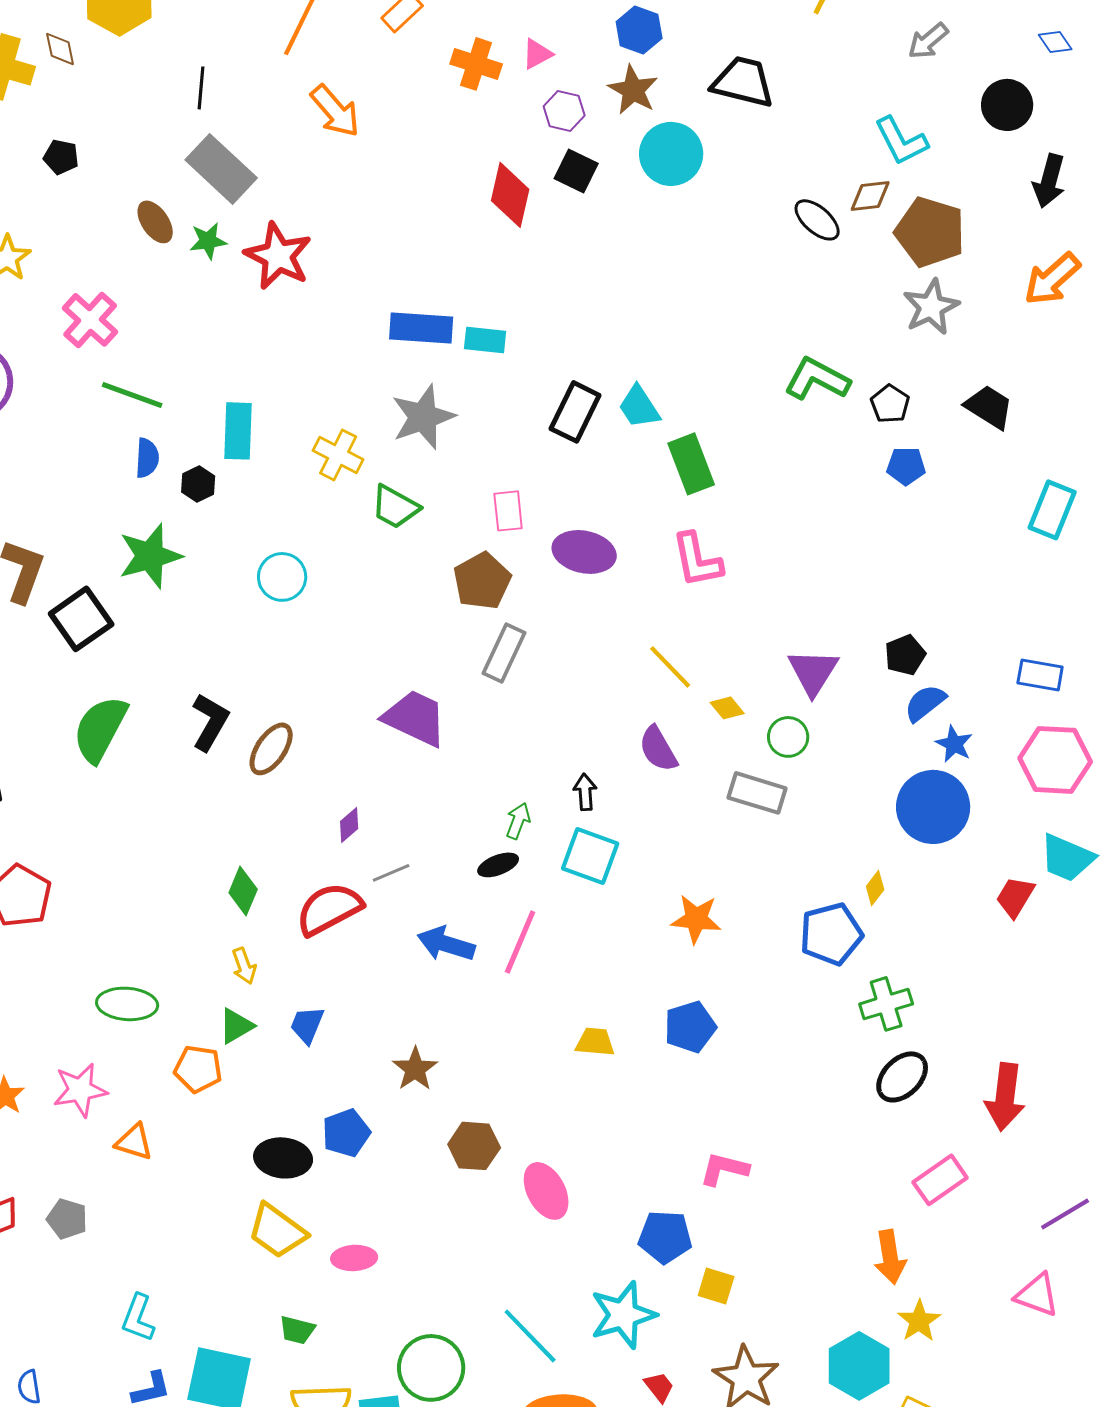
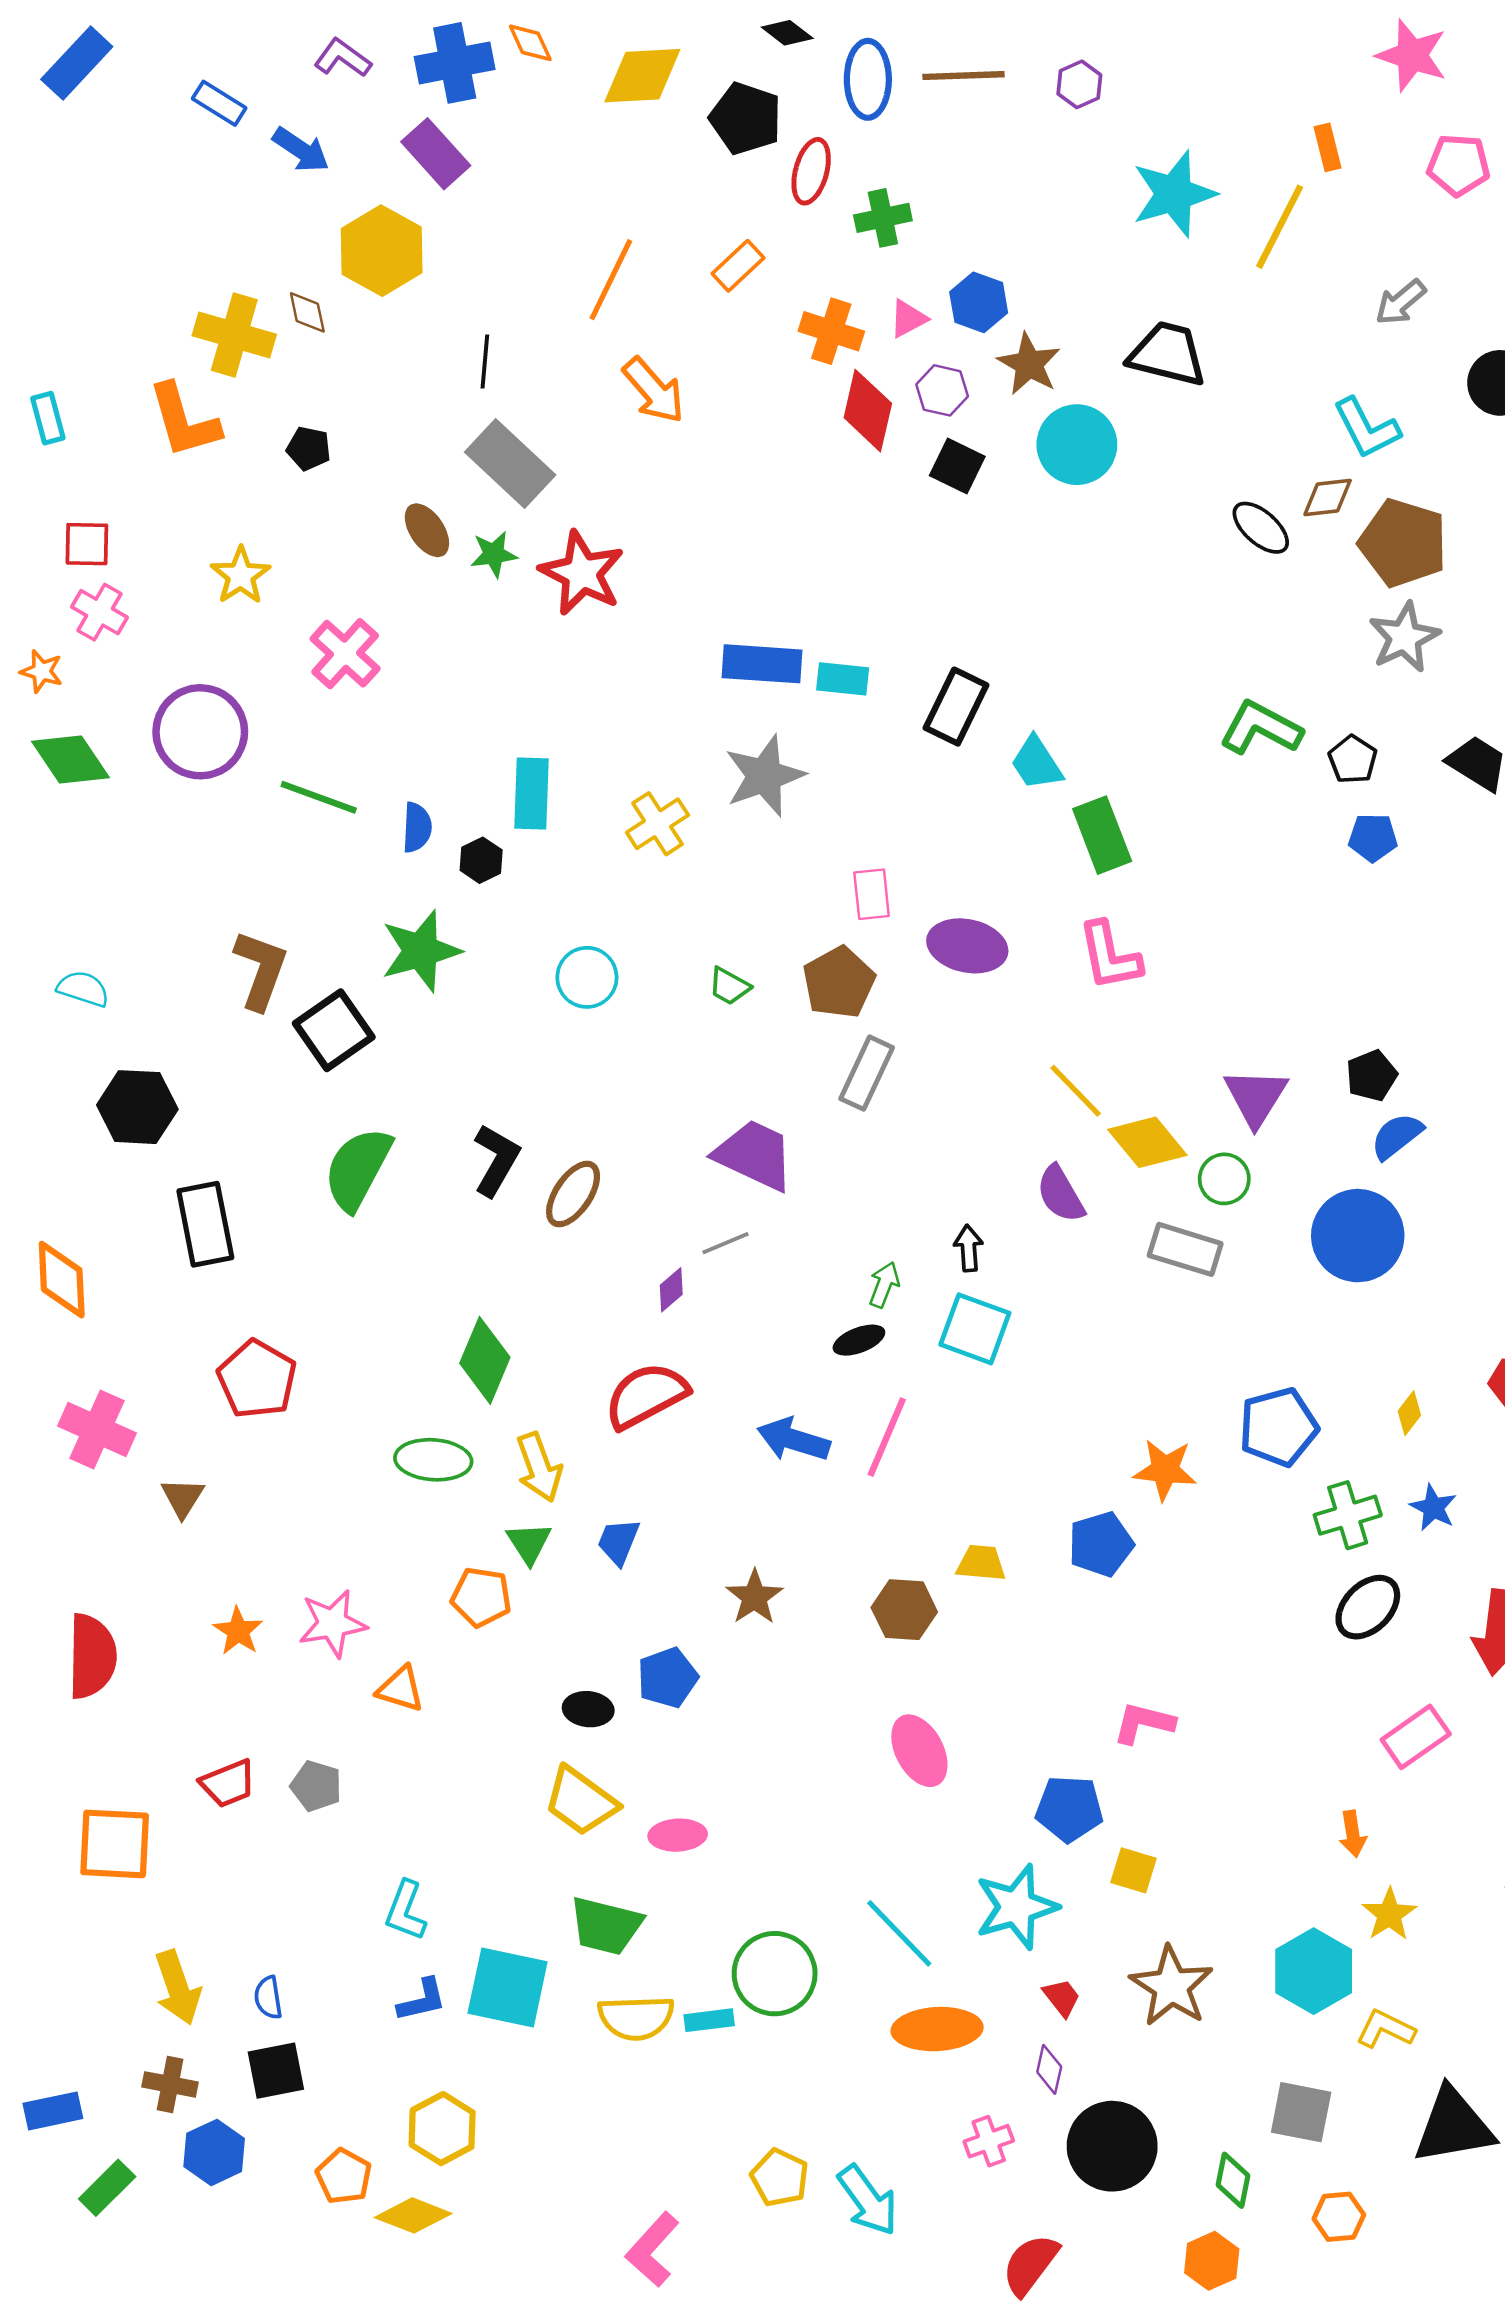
blue hexagon: (639, 30) -> (979, 302), moved
red diamond: (510, 195) -> (868, 411), moved
green line: (132, 395) -> (319, 797), moved
black rectangle: (575, 412) -> (956, 707), moved
yellow cross: (338, 455) -> (657, 824), turned 30
green trapezoid: (395, 507) -> (729, 986), moved, size x0.7
yellow diamond: (727, 708) -> (1147, 1142), size x1.8
blue star: (954, 744) -> (1433, 1508), moved
blue circle: (933, 807) -> (1358, 1236), moved
gray line: (391, 873) -> (725, 1243), moved
yellow diamond: (875, 888) -> (1409, 1413), moved
green diamond: (243, 891) -> (485, 1360), moved, size x1.4
orange star: (696, 919) -> (1165, 1470), moved
yellow arrow: (244, 966) -> (539, 1467), size x1.5
green ellipse: (127, 1004) -> (433, 1460), moved
green triangle: (236, 1026) -> (529, 1543), turned -33
brown hexagon: (474, 1146) -> (904, 1610), moved
black ellipse: (283, 1158) -> (588, 1709), size x0.7
orange arrow: (890, 1257) -> (1353, 1834), size x0.7
green trapezoid: (297, 1330) -> (606, 1926), size x1.6

